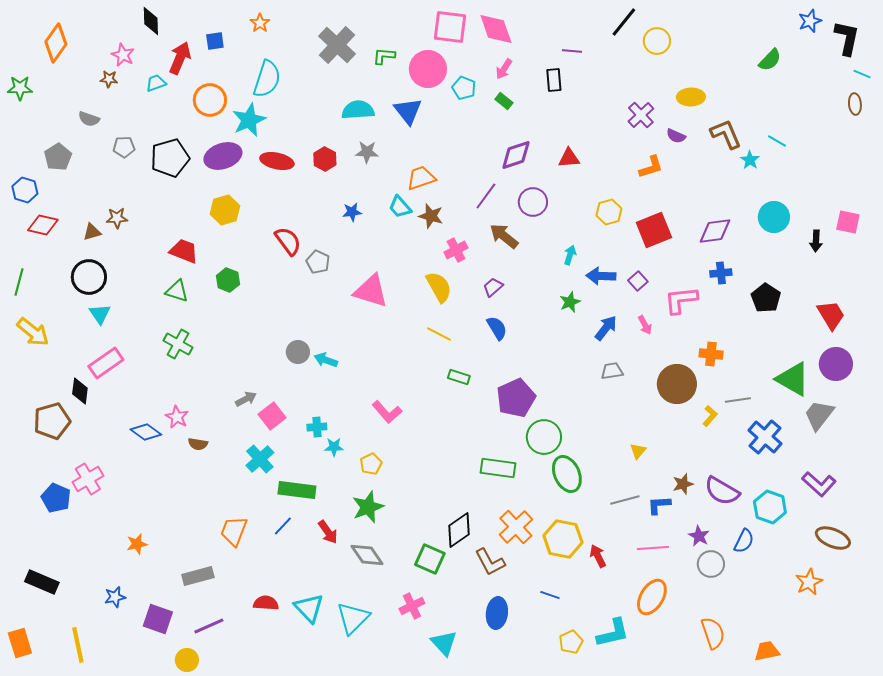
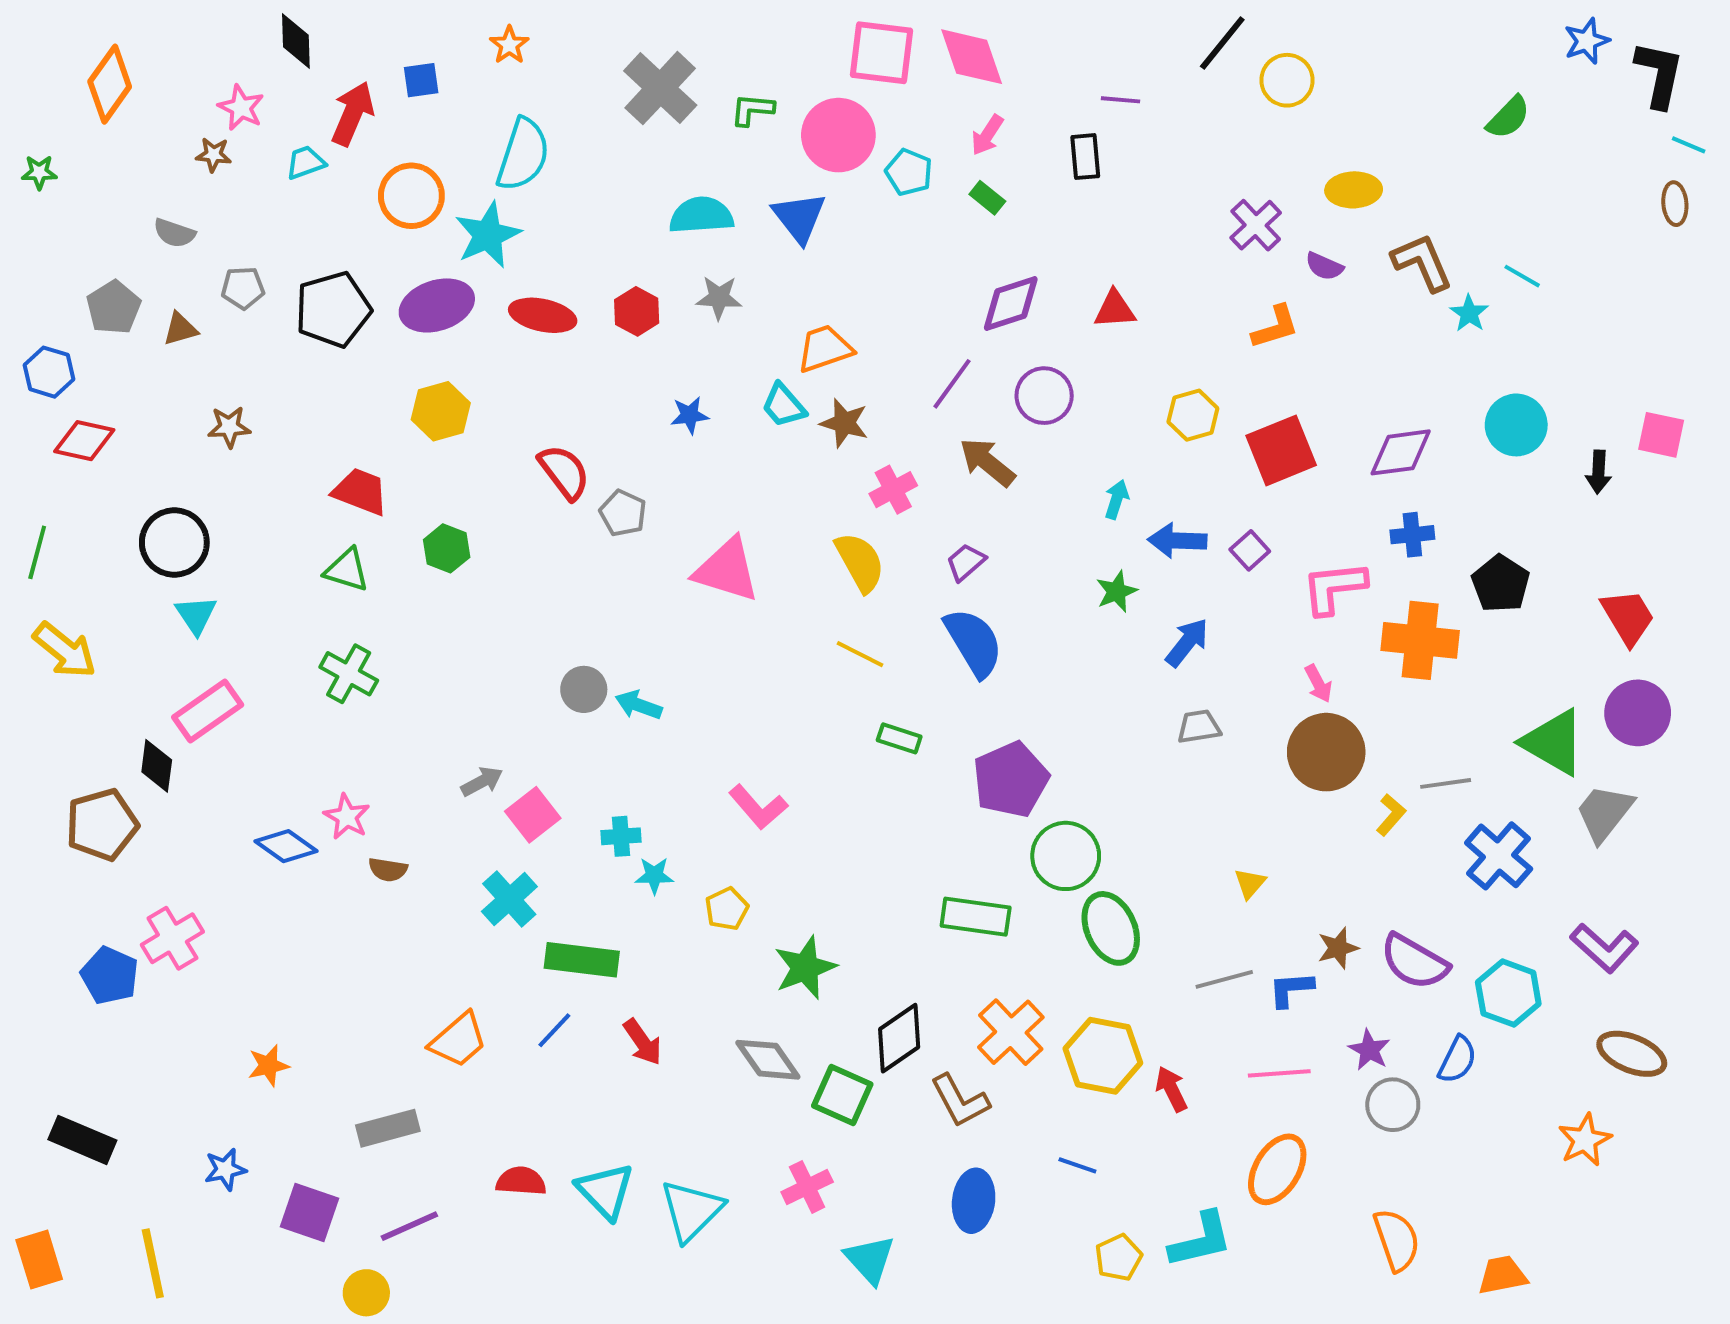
green star: (20, 88) -> (39, 172), size x0.7
brown triangle: (92, 232) -> (180, 329), moved
pink arrow: (645, 325) -> (1318, 684), moved
blue semicircle: (497, 328) -> (974, 642), size x1.5
orange cross: (711, 354) -> (1420, 640), moved, size x1.6
green star: (368, 507) -> (805, 968), moved
orange trapezoid: (234, 531) -> (458, 1040), turned -152
gray diamond: (367, 555) -> (768, 1060), moved

